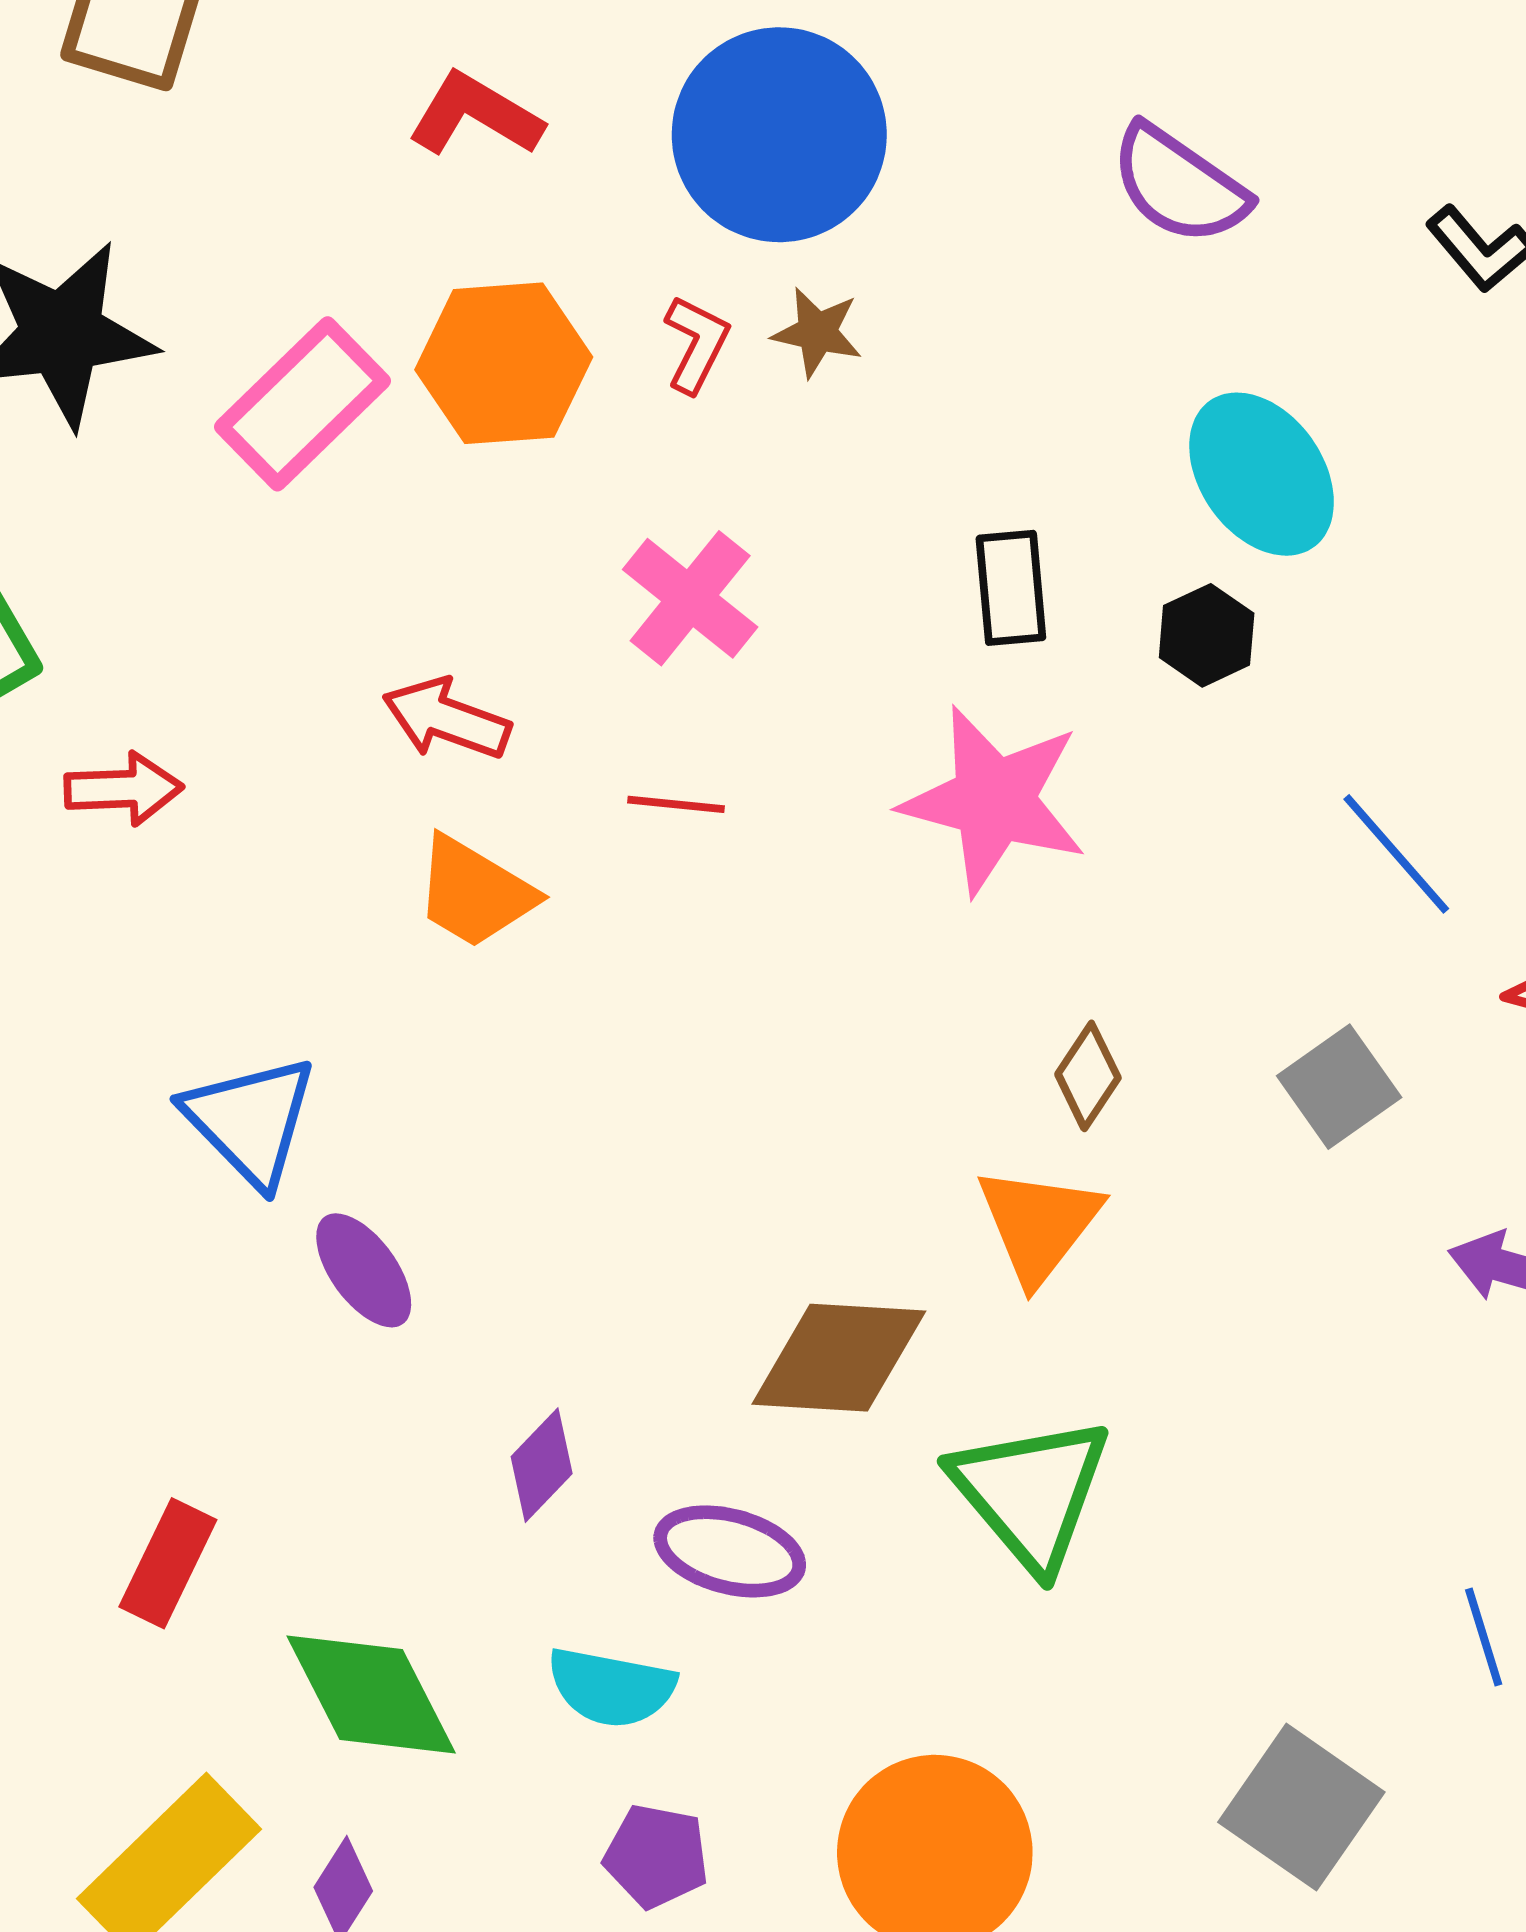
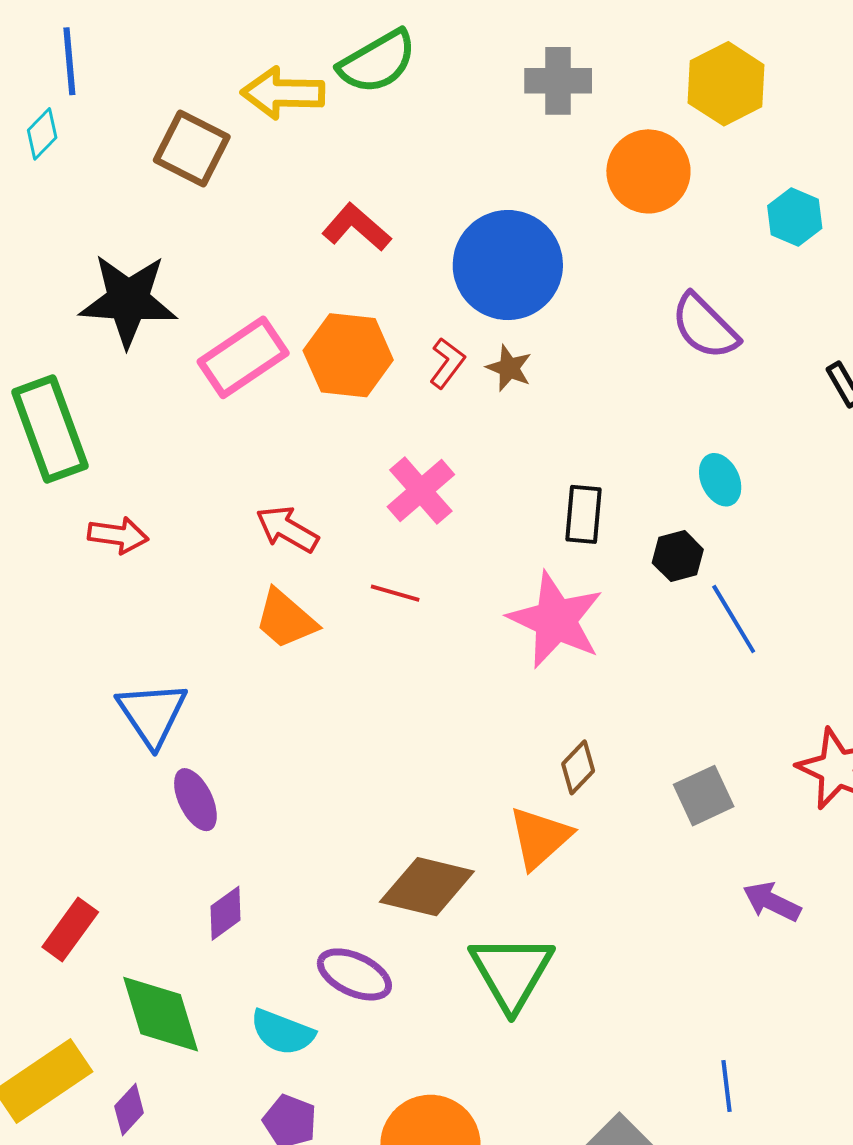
cyan ellipse: (1262, 474) -> (720, 480), size x0.6
blue line: (1396, 854) -> (734, 619), moved
purple diamond: (542, 1465) -> (225, 913), moved

